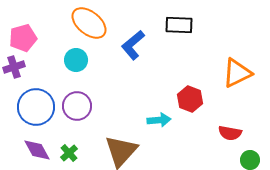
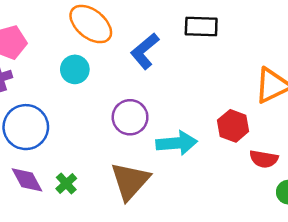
red hexagon: (190, 99) -> (233, 126), moved
purple circle: (77, 106) -> (130, 117), moved
cyan arrow: (159, 120) -> (177, 143), size x1.4

